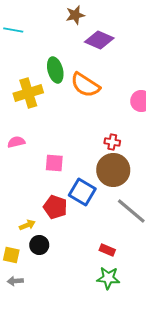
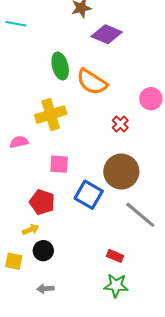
yellow cross: (28, 93) -> (51, 115), moved
red cross: (112, 142) -> (120, 124), moved, turned 35
red pentagon: (55, 207) -> (42, 202), moved
gray arrow: (15, 281) -> (45, 289), moved

